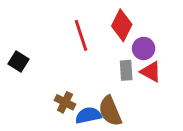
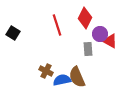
black square: (18, 62) -> (13, 33), moved
red triangle: (151, 72) -> (110, 41), moved

